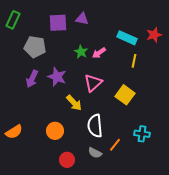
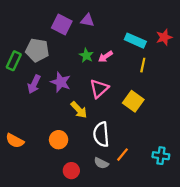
green rectangle: (13, 20) -> (14, 61), moved
purple square: (58, 23) -> (62, 25), turned 30
orange semicircle: (14, 132) -> (15, 141), turned 60
cyan cross: (142, 134) -> (161, 156), moved

